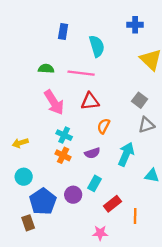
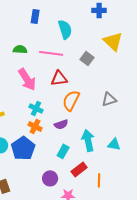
gray square: (140, 100) -> (87, 58), moved
orange semicircle: (104, 126) -> (71, 100), size x1.5
cyan arrow: (126, 154) -> (88, 140), moved, turned -35
purple circle: (73, 195) -> (50, 178), moved
blue pentagon: (43, 201) -> (23, 148), moved

